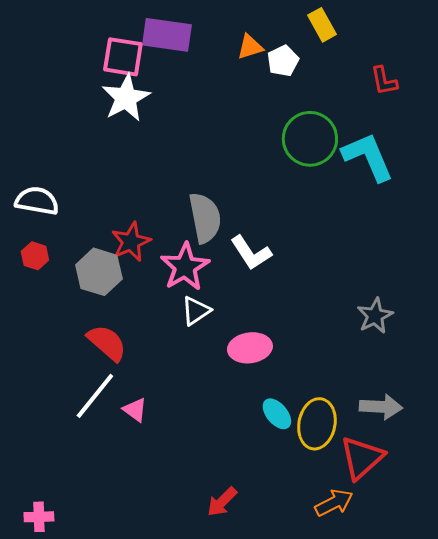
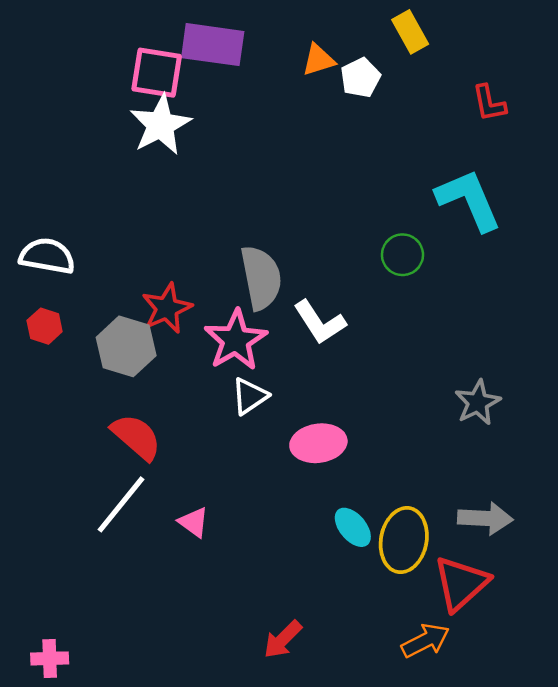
green circle: (310, 139) -> (402, 255), moved, size x0.6
pink triangle: (135, 410) -> (194, 522), moved

